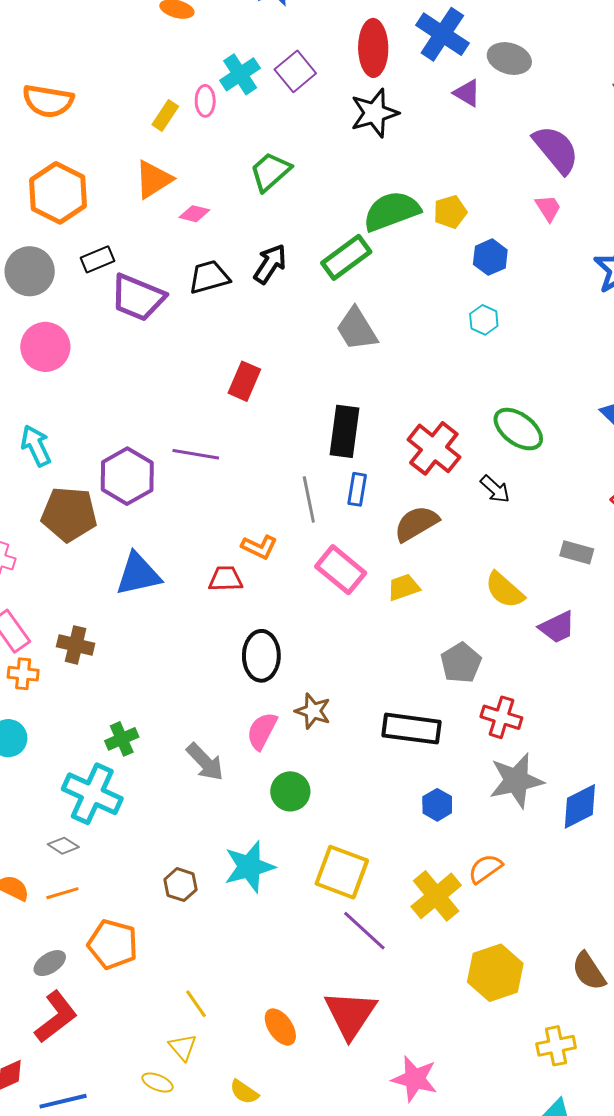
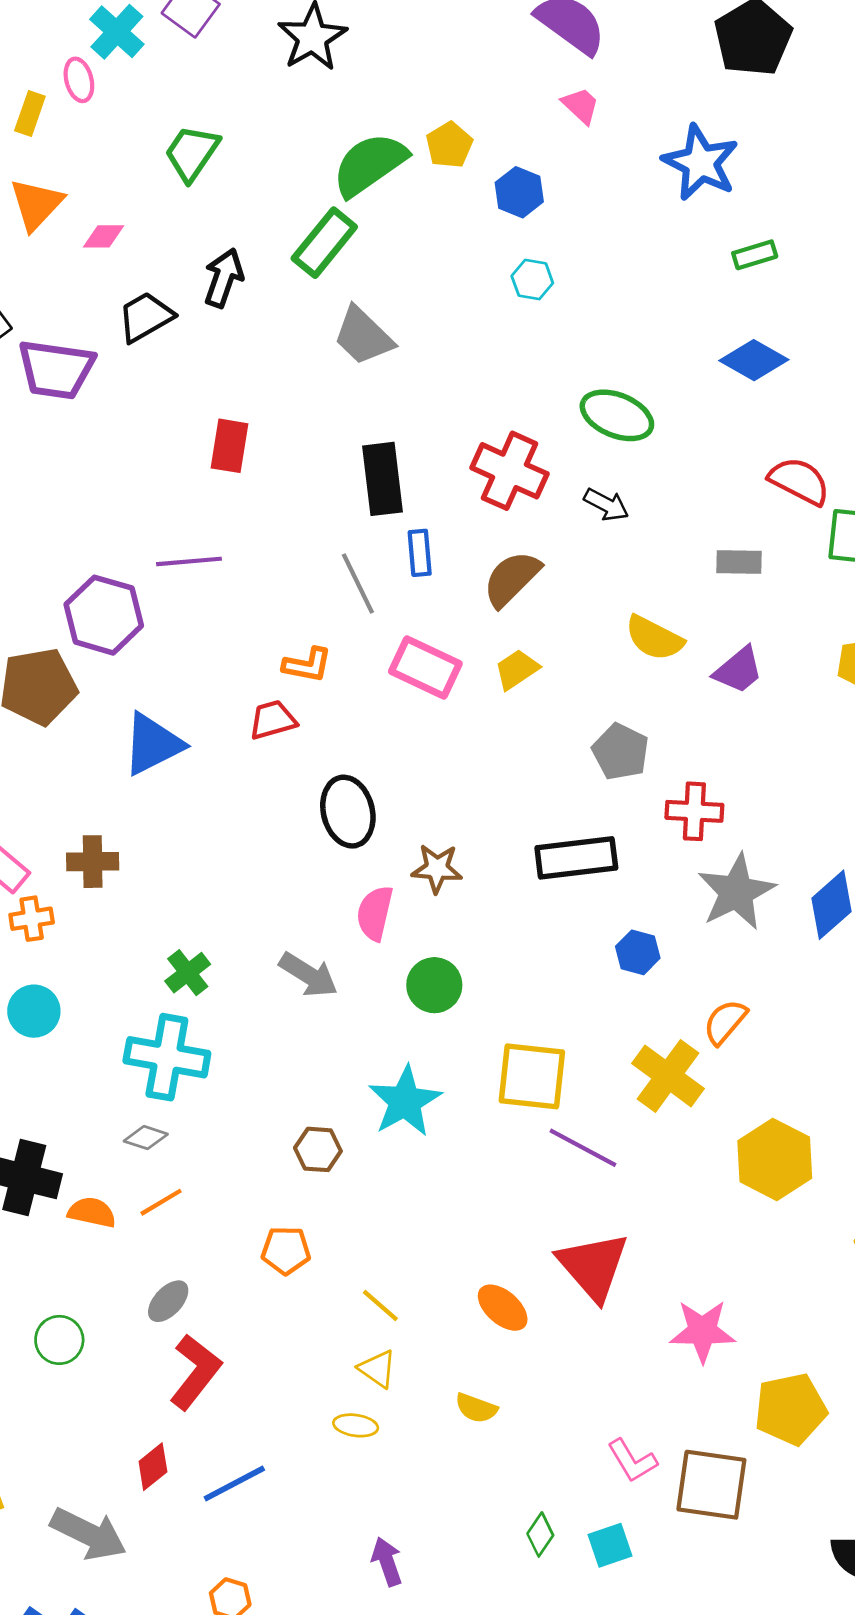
orange pentagon: (113, 944) -> (286, 1250), moved, size x0.7

